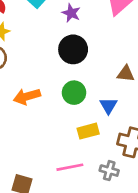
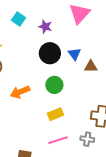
blue triangle: (108, 106) -> (74, 54), moved
yellow rectangle: (88, 131) -> (55, 114), moved

